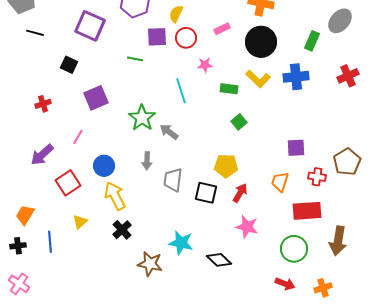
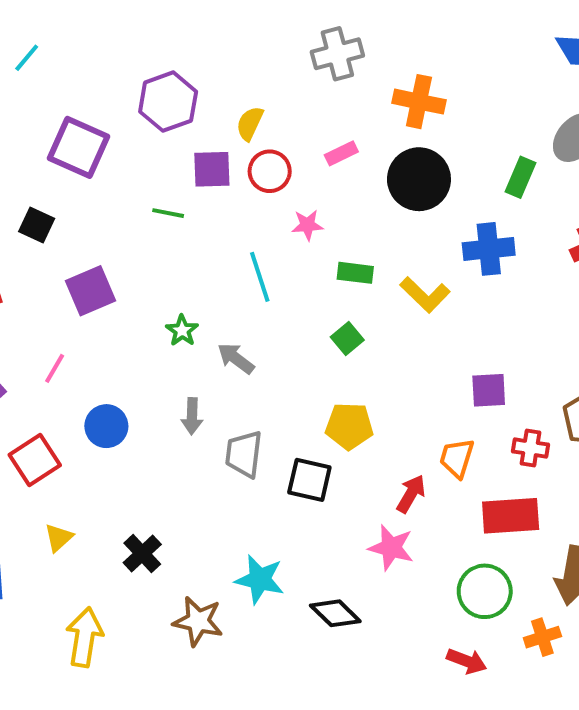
yellow L-shape: (258, 79) -> (425, 295), moved
green star: (142, 118) -> (182, 331), size x0.6
green square: (239, 122) -> (347, 338), moved
red arrow: (240, 193) -> (411, 494), moved
yellow arrow: (115, 196) -> (84, 637), moved, turned 36
orange cross: (323, 288) -> (542, 637), moved

